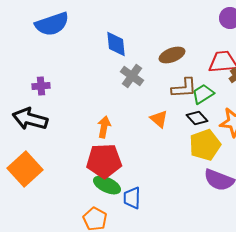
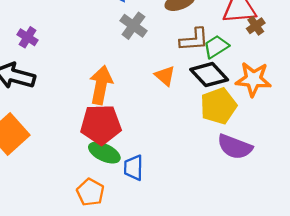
purple cross: (41, 86) -> (28, 37), turned 36
black diamond: (197, 118) -> (209, 75), size x1.5
orange arrow: (104, 127) -> (101, 85), size x1.5

